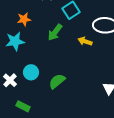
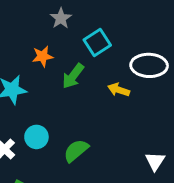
orange star: (24, 19) -> (43, 56), moved

